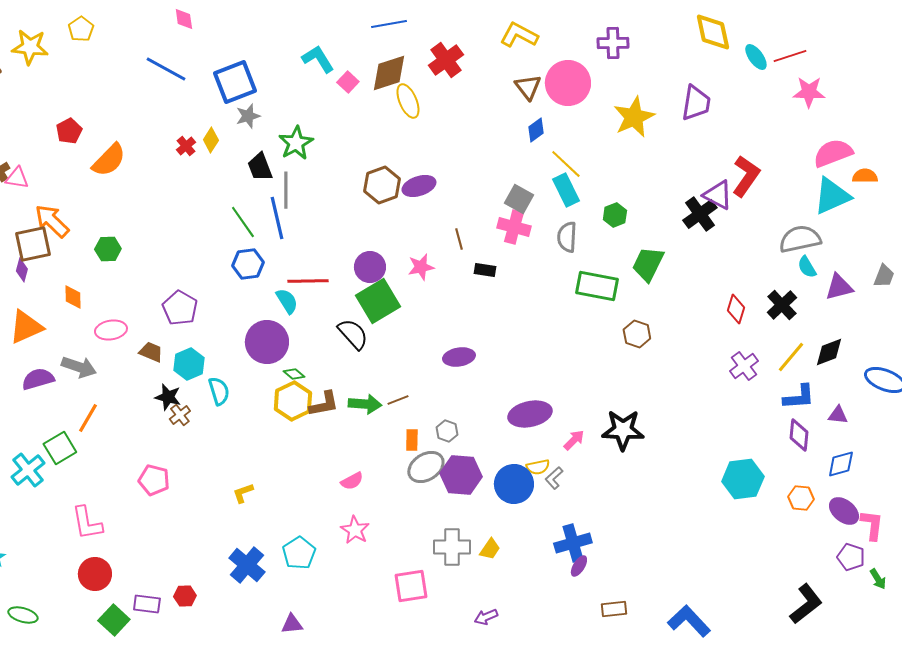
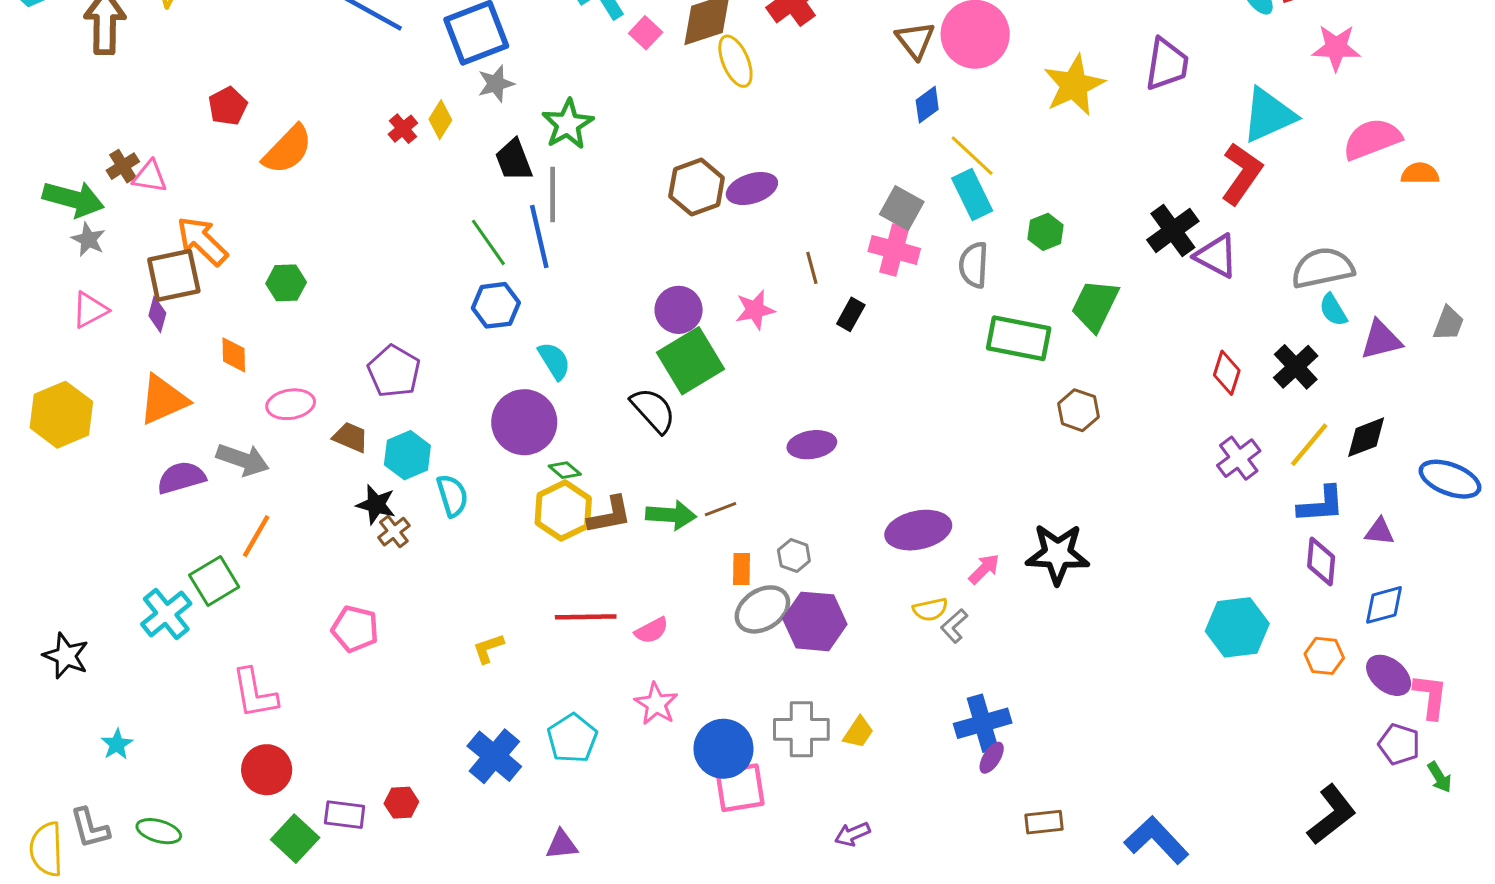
purple triangle: (718, 195) -> (1216, 256), moved
cyan triangle: (832, 196) -> (1269, 115), moved
black rectangle: (485, 270) -> (851, 314), turned -70
red line: (308, 281) -> (586, 617), moved
blue circle: (514, 484) -> (723, 749), moved

